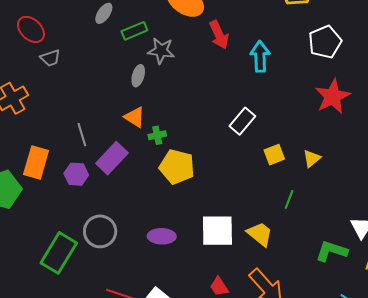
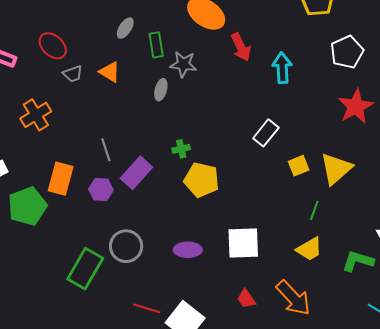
green rectangle: (134, 31) -> (156, 45), turned -75
orange triangle: (135, 117) -> (110, 72), moved
yellow triangle: (312, 158) -> (336, 169), size x1.8
yellow trapezoid: (260, 234) -> (309, 249), moved, turned 112

